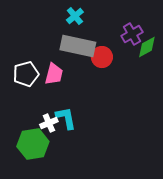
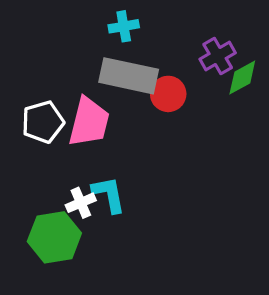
cyan cross: (75, 16) -> (124, 26), turned 30
pink trapezoid: (54, 74) -> (89, 122), size x1.4

